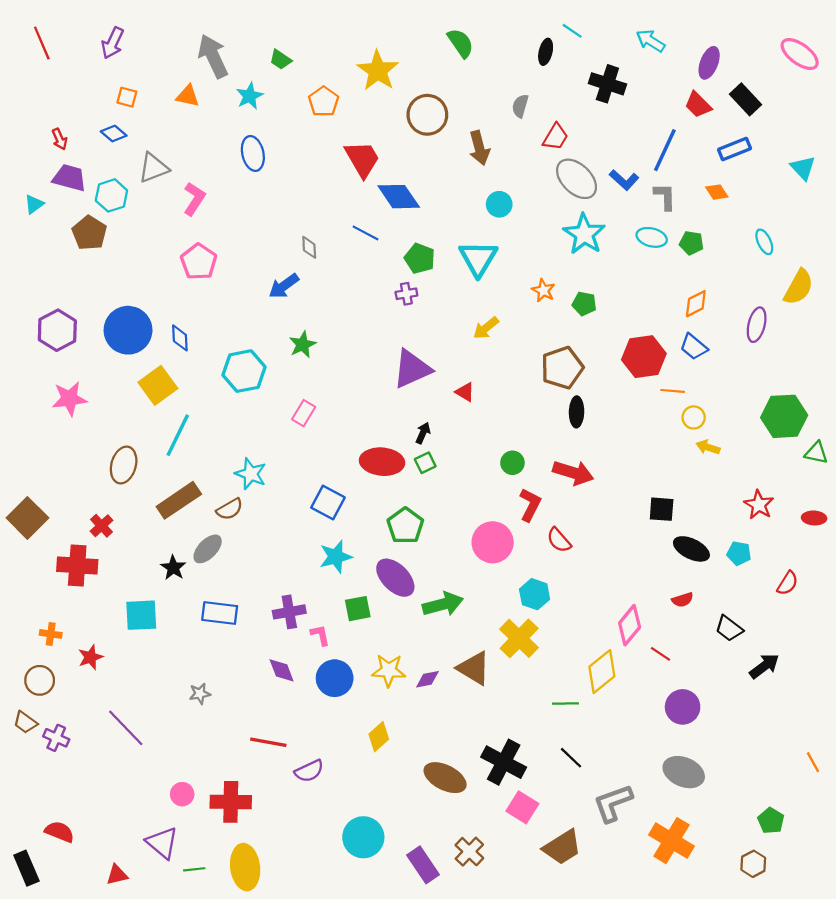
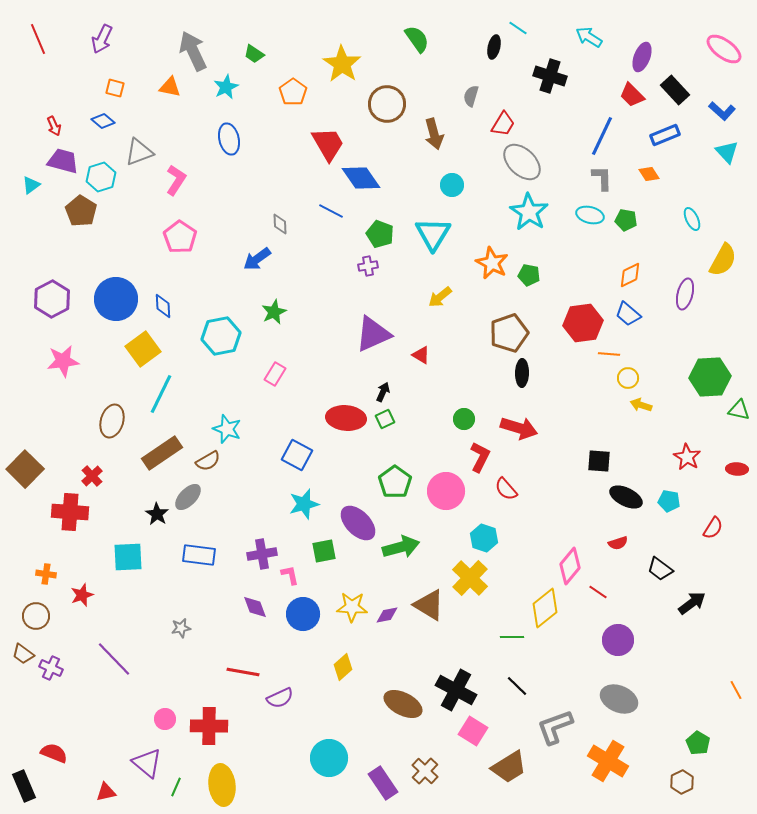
blue L-shape: (624, 180) -> (722, 111), moved
orange star: (543, 290) -> (492, 263), size x1.5
green pentagon: (405, 526) -> (395, 482), moved
green line: (194, 869) -> (176, 787), turned -60

